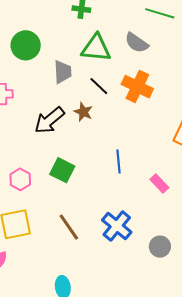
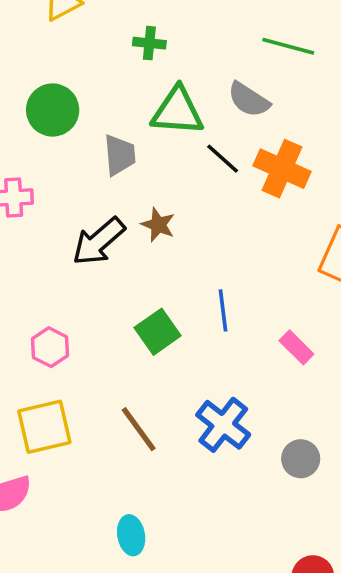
black line: (99, 86) -> (223, 159), moved
orange cross: (137, 87) -> (282, 169), moved
green square: (62, 170) -> (158, 332), moved, turned 30

